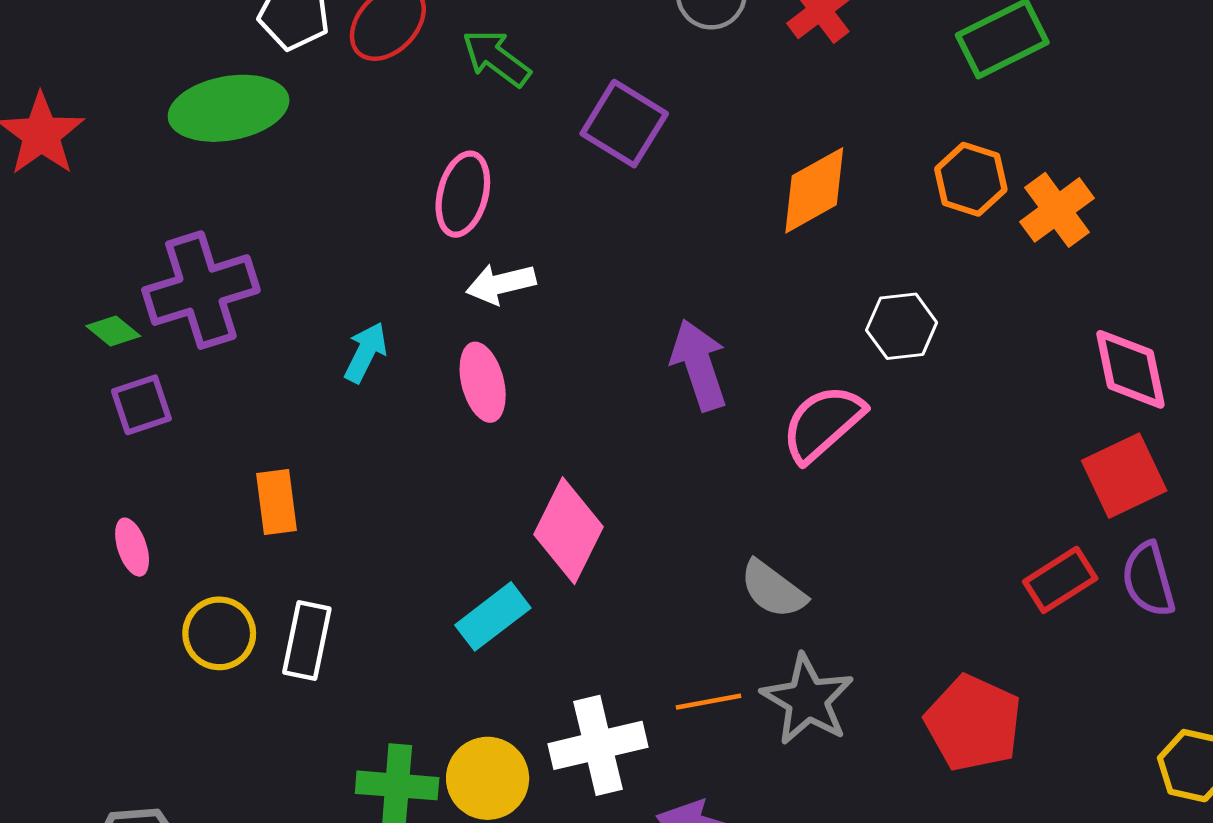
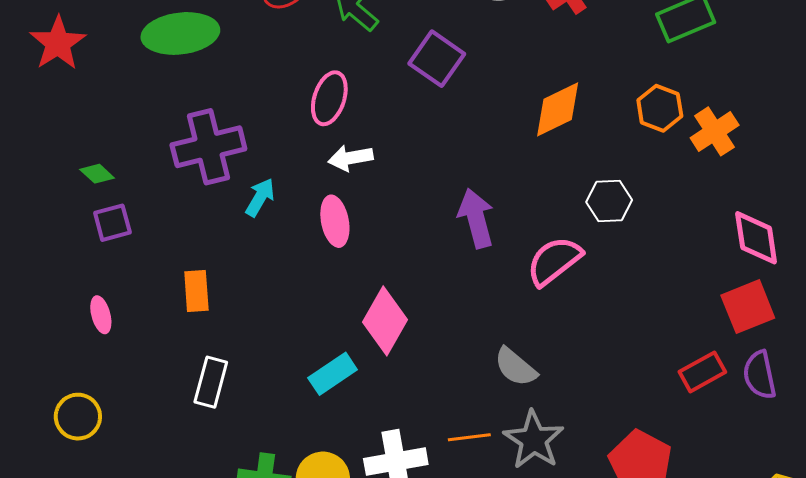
purple cross: (201, 290) -> (208, 147), moved
yellow circle: (219, 633) -> (78, 417), moved

